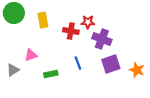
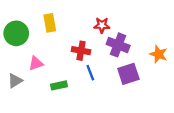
green circle: (14, 13) -> (16, 33), moved
red cross: (71, 31) -> (81, 51), moved
orange star: (137, 70) -> (159, 54), moved

